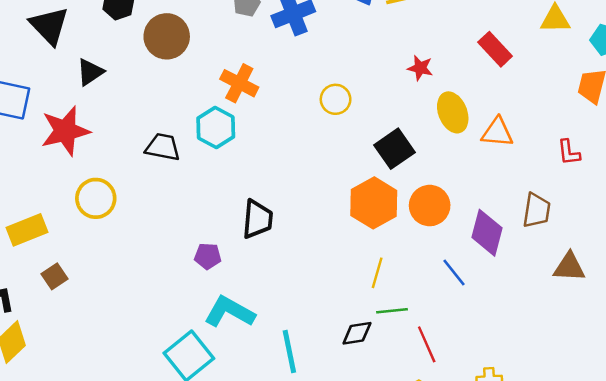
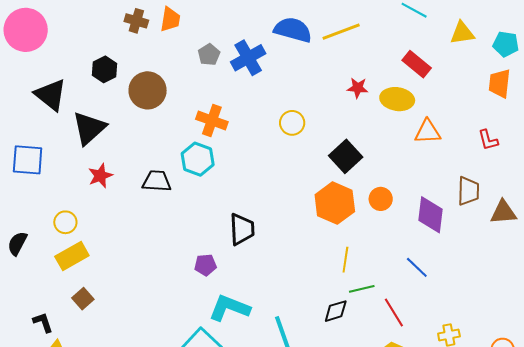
black triangle: (90, 72) -> (89, 128), size x1.5
yellow ellipse: (453, 112) -> (397, 99), moved, turned -52
red star: (65, 131) -> (100, 176), moved, size x0.6
yellow circle: (96, 198) -> (65, 222), moved, size x0.7
orange circle: (430, 206) -> (381, 199), size x0.7
yellow rectangle: (27, 230) -> (72, 256), moved
brown triangle: (569, 267) -> (503, 212), moved
blue line: (454, 272) -> (417, 267), moved

